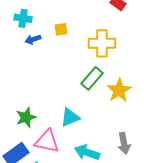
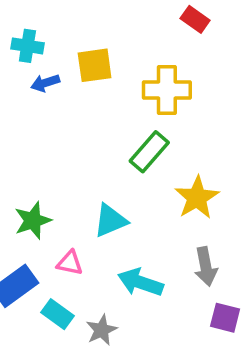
yellow square: (61, 29) -> (95, 65), size x1.5
yellow star: (119, 90) -> (197, 198), moved
pink triangle: (47, 141) -> (70, 263), size x0.6

